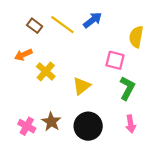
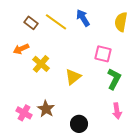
blue arrow: (93, 20) -> (83, 18), turned -84
yellow semicircle: (136, 37) -> (121, 22), moved
black circle: (88, 126) -> (79, 124), moved, size x0.7

